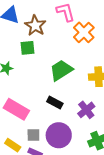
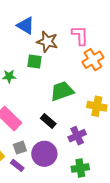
brown star: (35, 26) -> (47, 42), turned -30
gray square: (33, 135) -> (20, 148), turned -32

